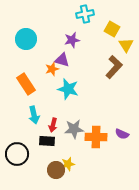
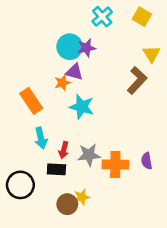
cyan cross: (85, 14) -> (102, 17), turned -30
yellow square: (112, 29) -> (142, 17), moved
cyan circle: (26, 39) -> (70, 47), moved
purple semicircle: (122, 134) -> (147, 161), turned 56

